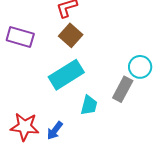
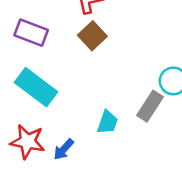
cyan rectangle: (66, 75) -> (36, 87), moved, turned 64

